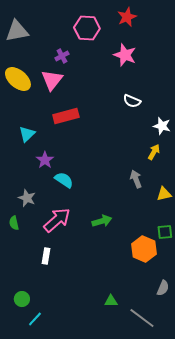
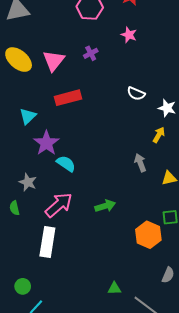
pink star: (125, 55) -> (129, 35), size x0.7
purple cross: (62, 56) -> (91, 53), moved
white semicircle: (132, 101) -> (136, 94), moved
purple star: (45, 160) -> (46, 143), size x1.4
white rectangle: (46, 256) -> (47, 242), size x1.8

